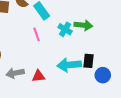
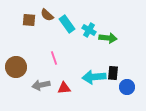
cyan cross: (65, 29) -> (89, 30), moved
pink line: (36, 34) -> (54, 58), moved

